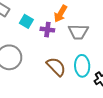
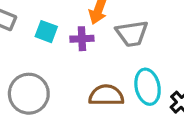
brown semicircle: (56, 67) -> (106, 95), turned -35

